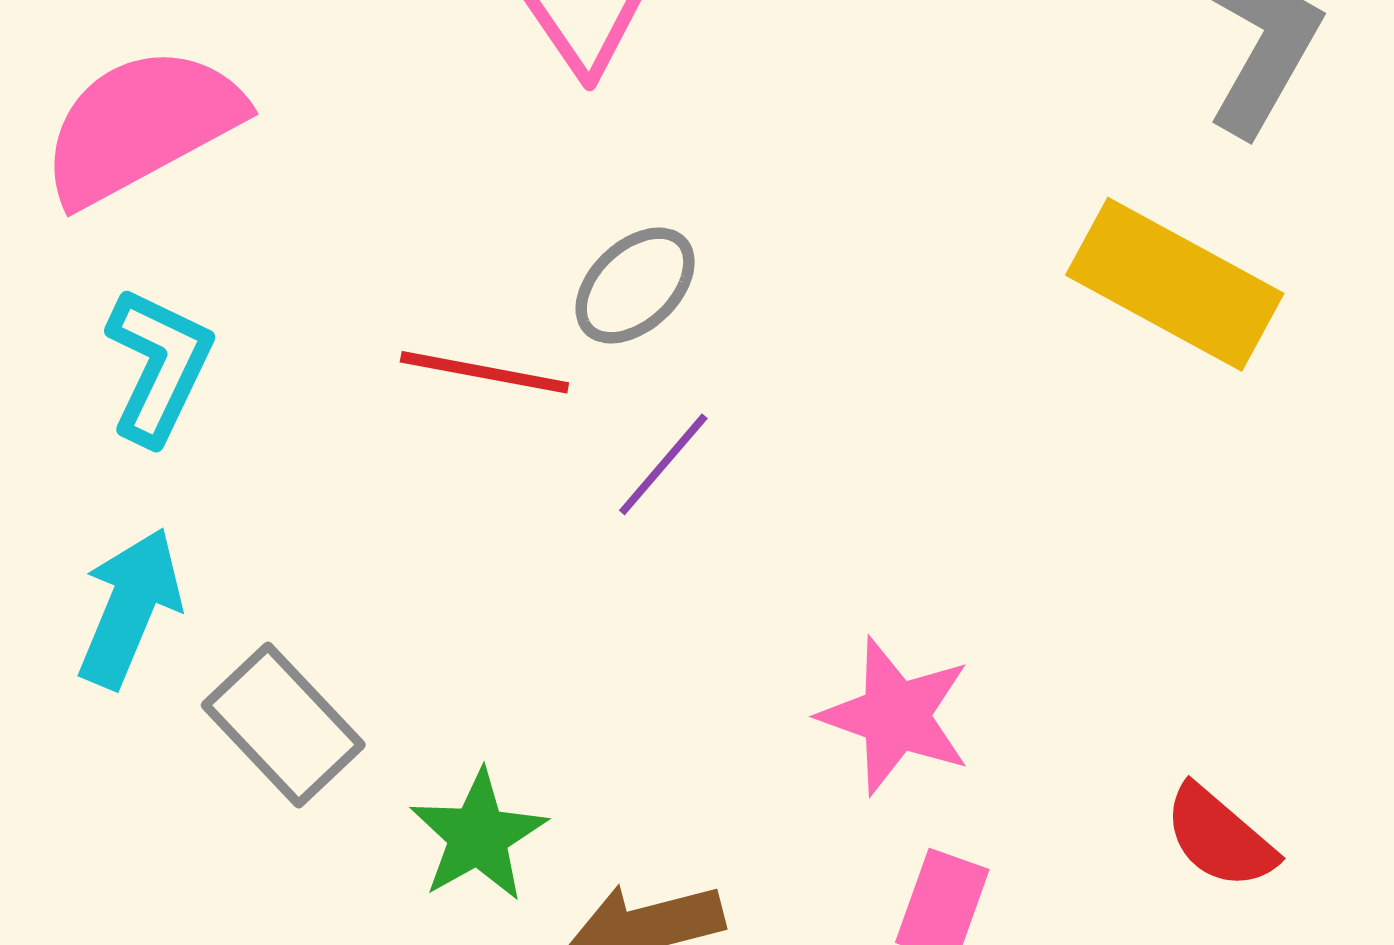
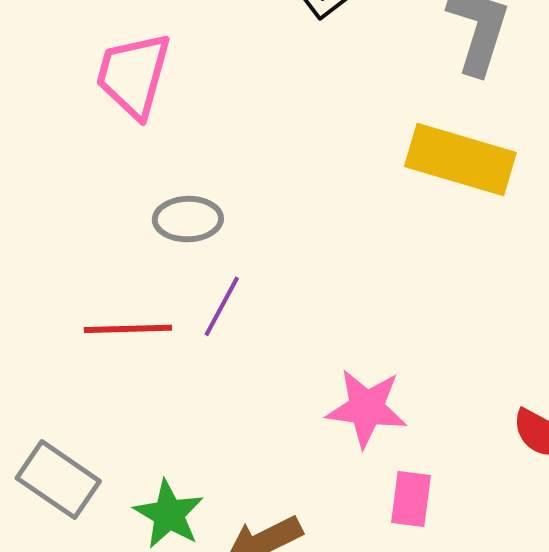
gray ellipse: (635, 285) -> (188, 219), turned 54
red line: (484, 372) -> (128, 329), moved

